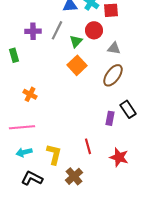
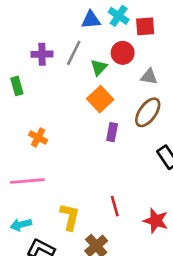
purple rectangle: (110, 118) -> (112, 132), moved
cyan arrow: (24, 152) -> (21, 225), moved

